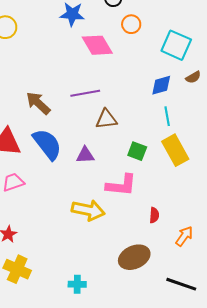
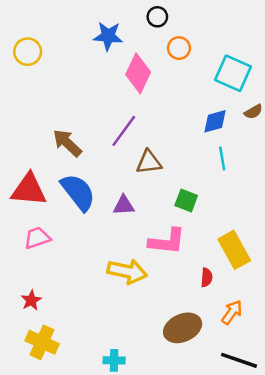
pink diamond: (97, 45) -> (138, 73), turned 56
purple line: (85, 93) -> (124, 131), turned -44
yellow rectangle: (175, 150) -> (234, 250), moved
orange arrow: (184, 236) -> (232, 312), moved

